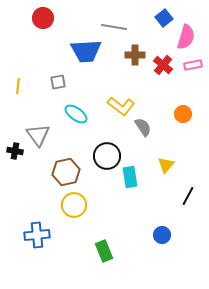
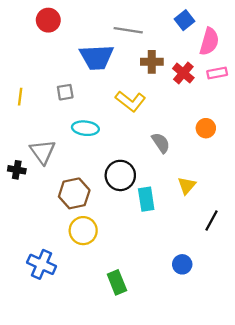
yellow L-shape: (121, 106) -> (130, 101), moved
cyan ellipse: (76, 114) -> (85, 128), turned -30
blue cross: (37, 235) -> (42, 264), turned 30

